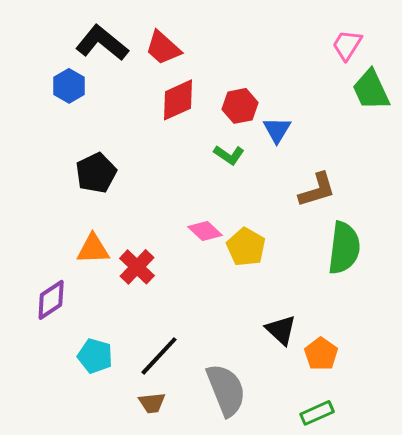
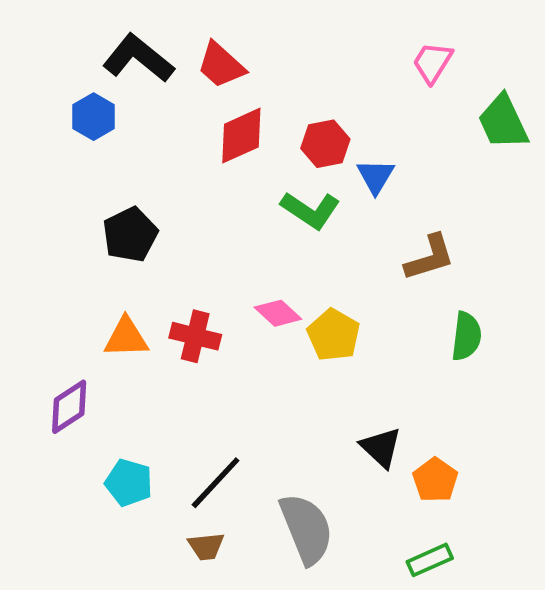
pink trapezoid: (347, 45) -> (432, 62), moved
green L-shape: (229, 155) -> (310, 210), size x1.4
green semicircle: (344, 248) -> (466, 336), size x0.7
red cross: (137, 267) -> (195, 336), moved, turned -30

